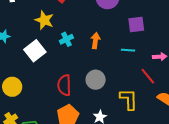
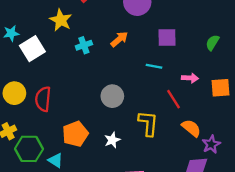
orange arrow: (95, 41) -> (119, 39), moved, turned 35
white square: (35, 51) -> (32, 49), moved
red semicircle: (64, 85) -> (43, 99), moved

